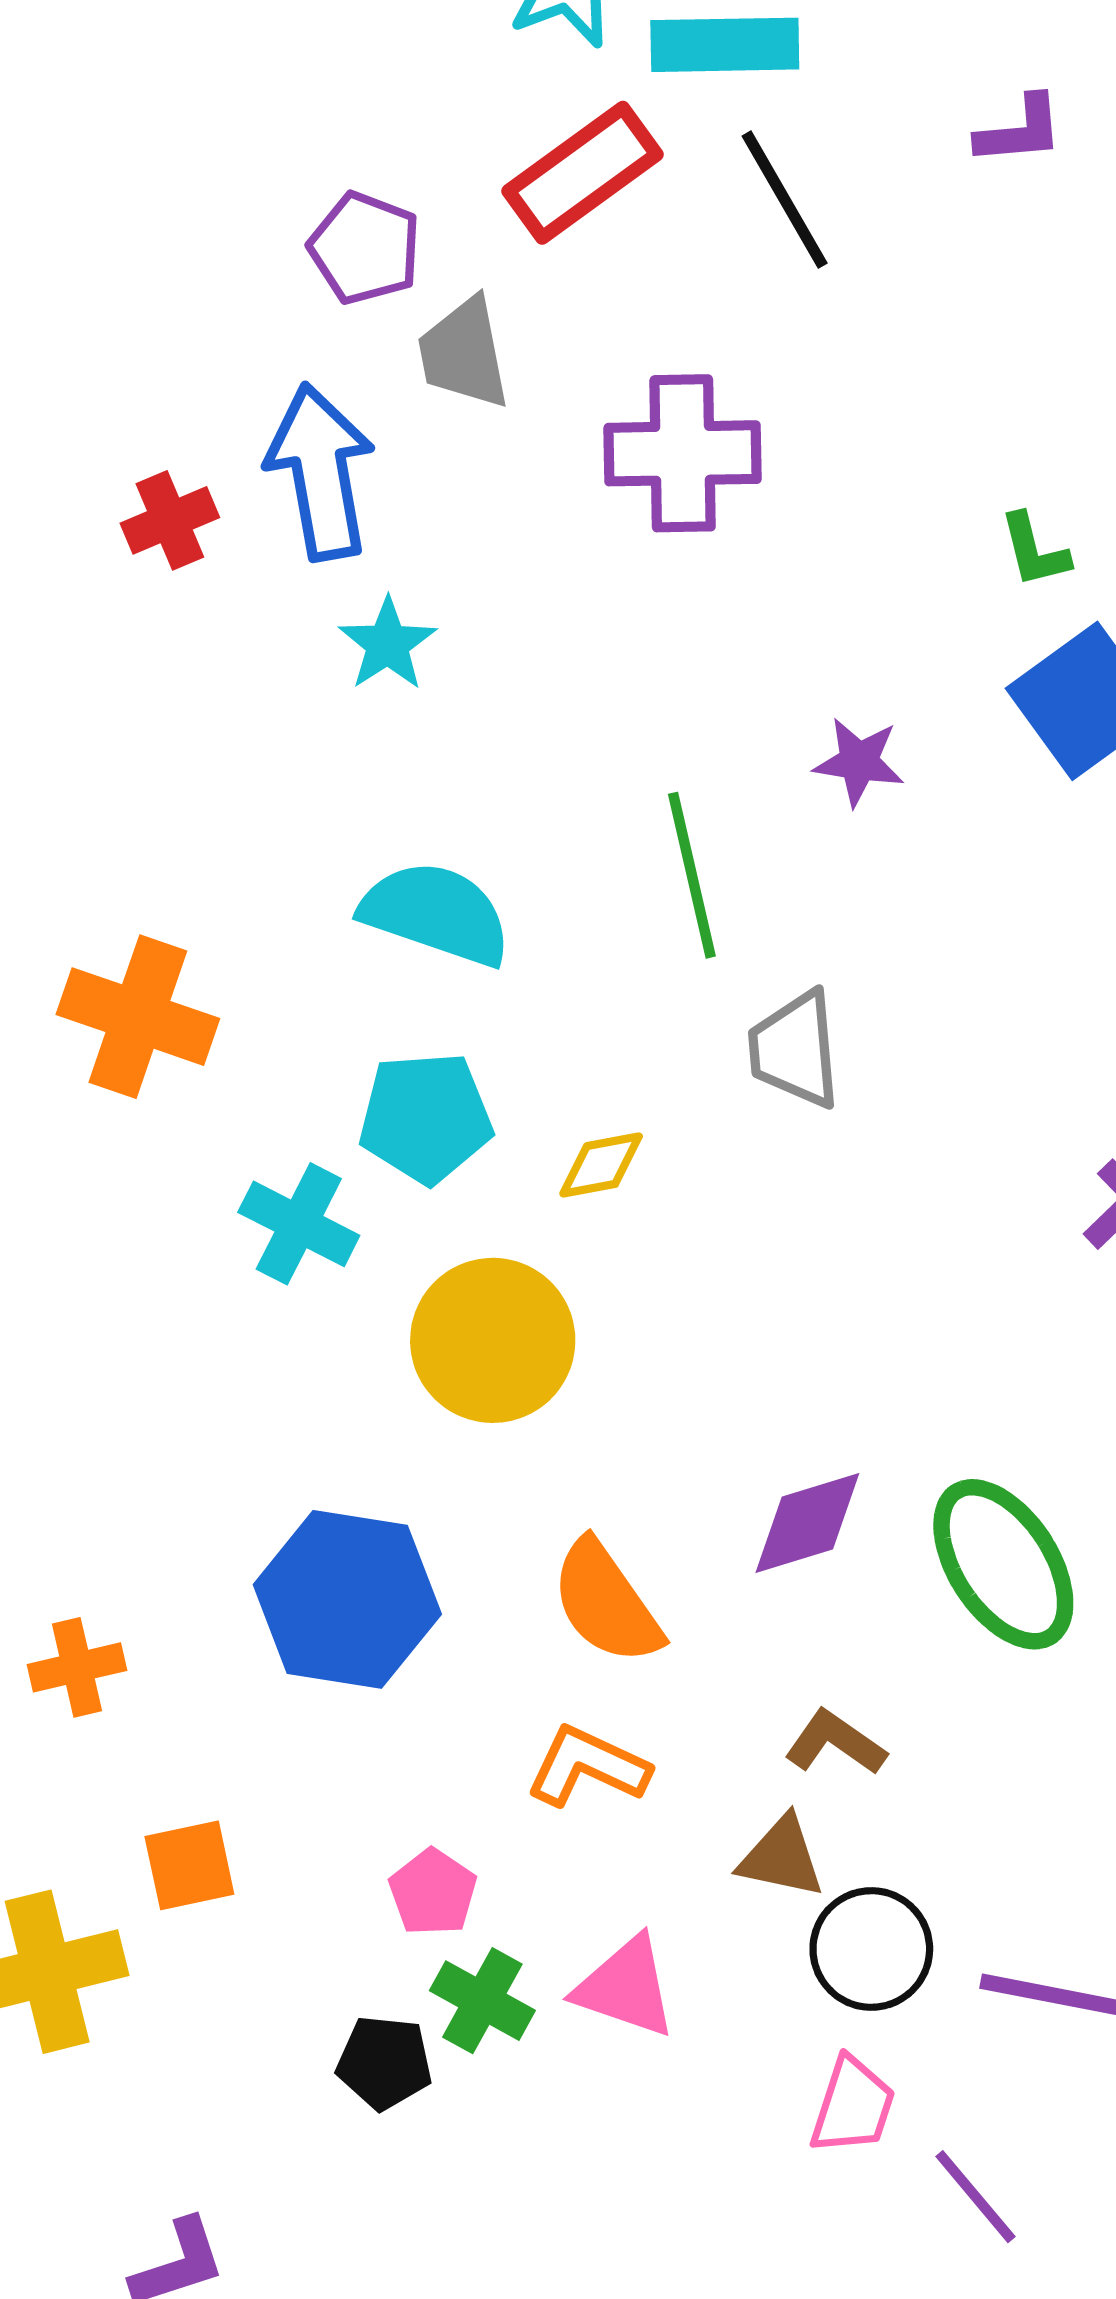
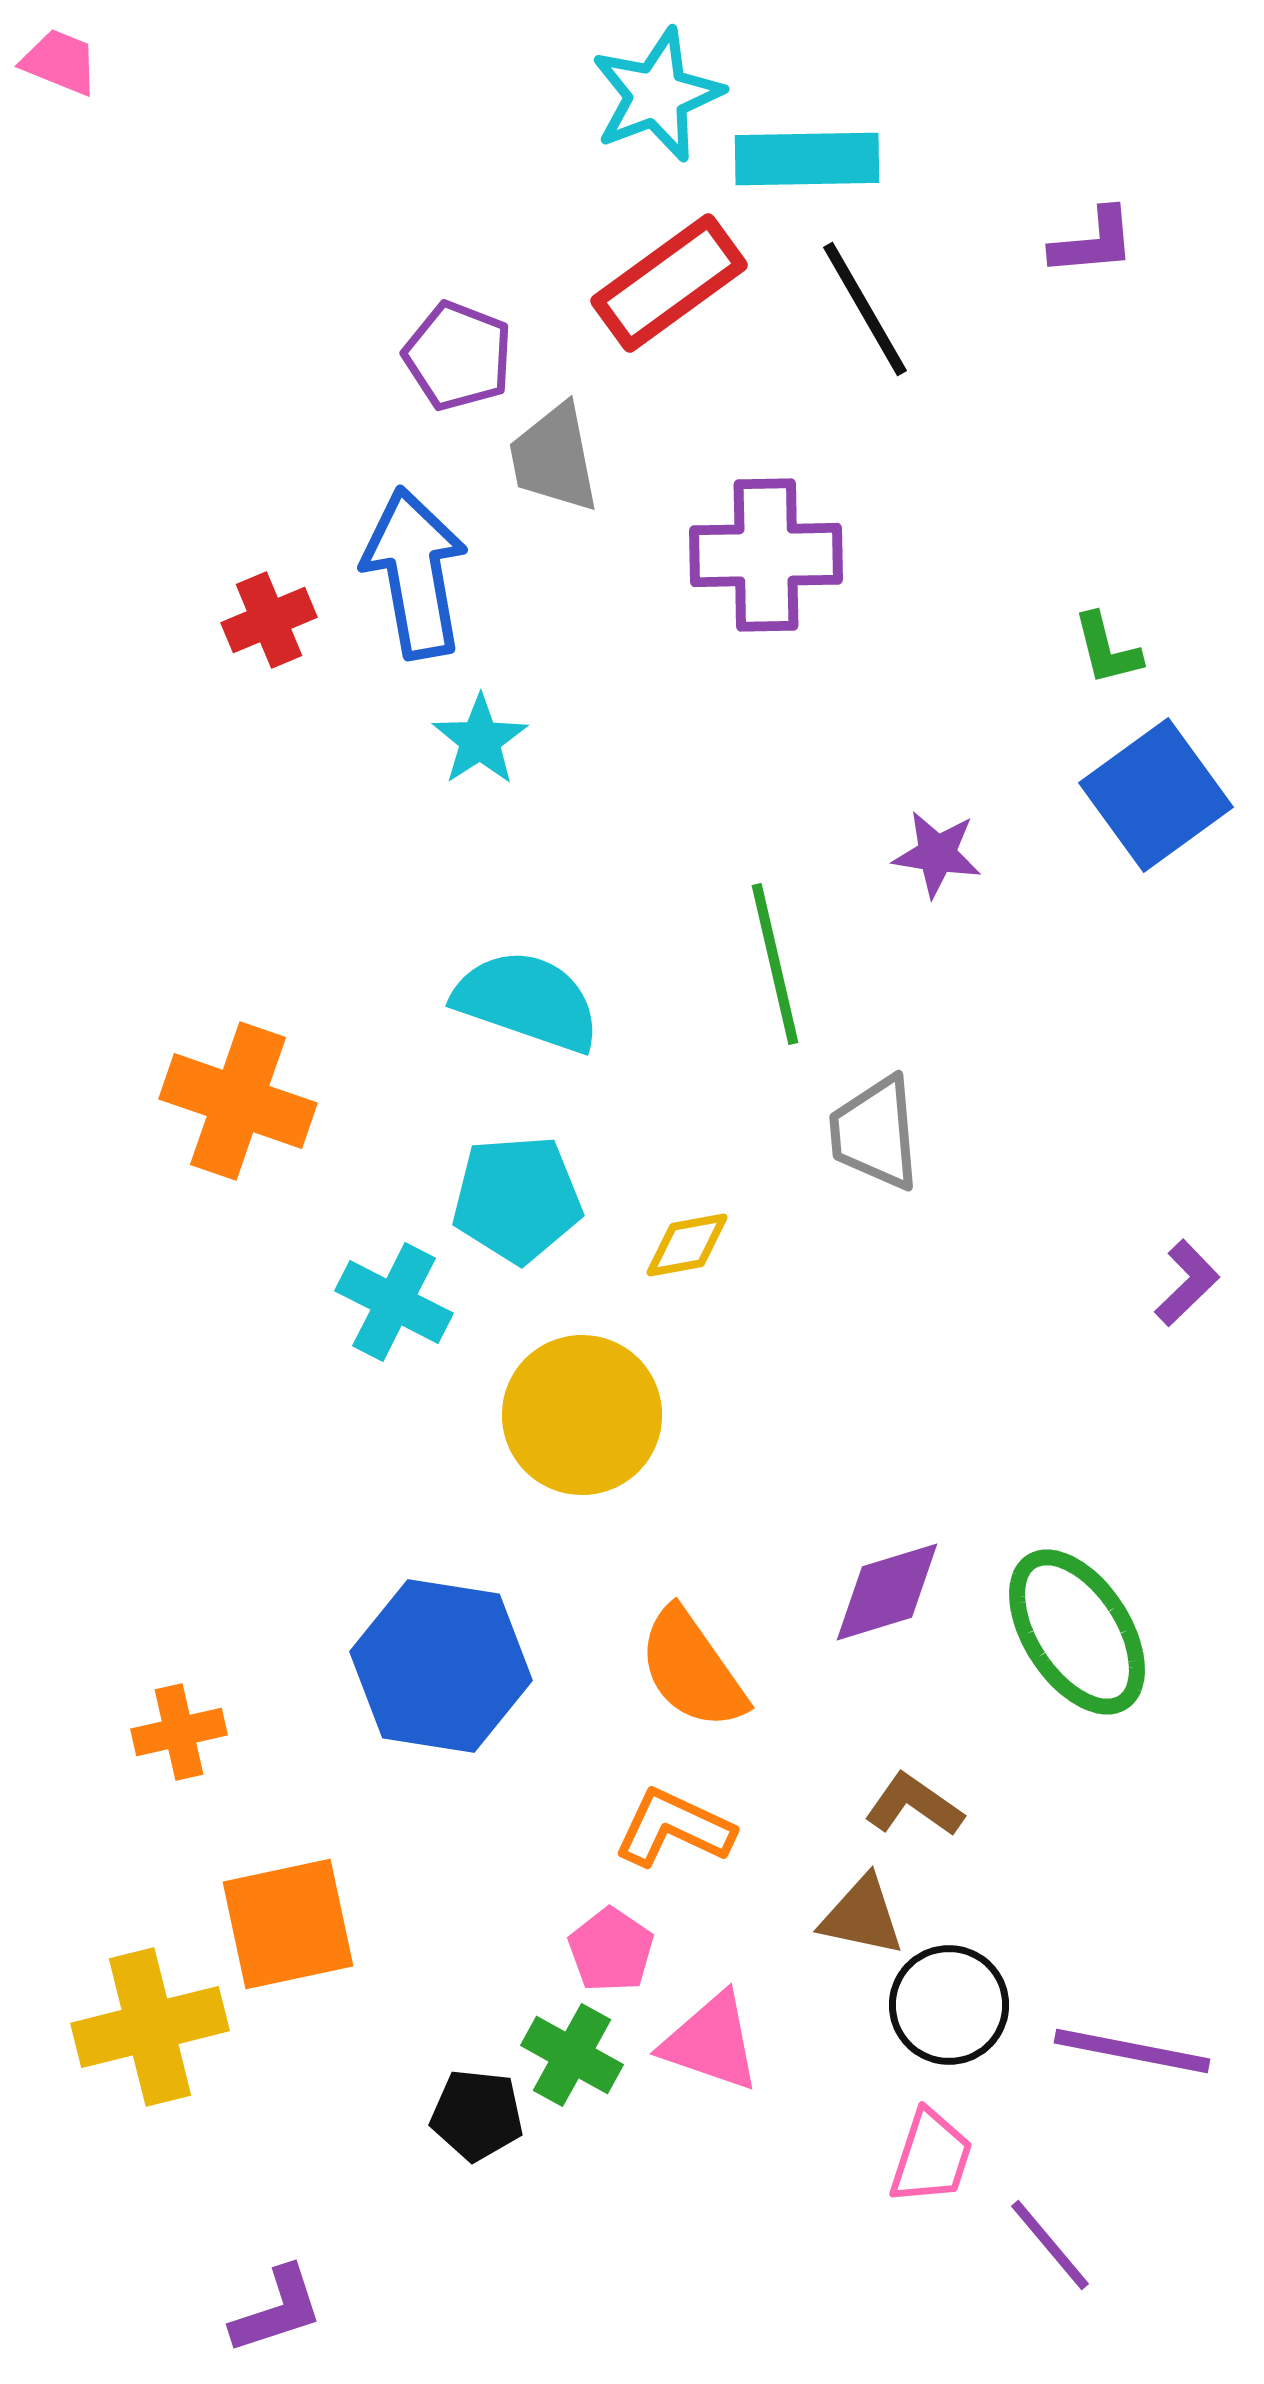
orange square: (189, 1865) -> (288, 1924), size x1.5
pink pentagon: (433, 1892) -> (611, 1950), moved

